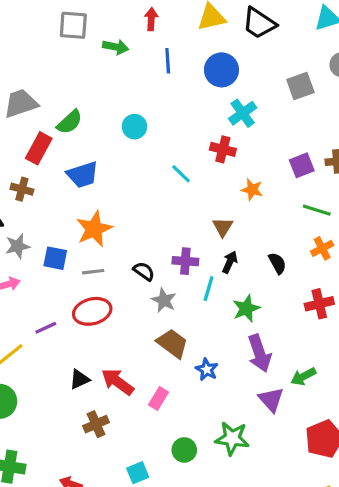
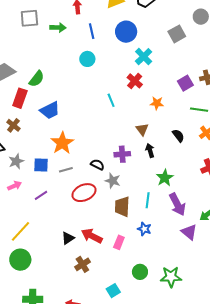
cyan circle: (134, 127) -> (87, 59), moved
red cross: (223, 149) -> (135, 81), turned 35
cyan line: (181, 174) -> (111, 100), turned 32
brown cross: (22, 189) -> (13, 125), turned 32
black arrow: (230, 262) -> (150, 150), turned -32
black semicircle: (277, 263) -> (178, 136), moved
cyan line: (209, 289) -> (148, 200), moved
red ellipse: (92, 311) -> (84, 193), moved
purple line: (46, 328) -> (41, 195), moved
brown trapezoid: (172, 343) -> (122, 207), turned -115
blue star: (207, 370) -> (144, 229), moved
green star: (232, 438) -> (171, 277), moved

